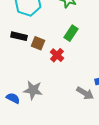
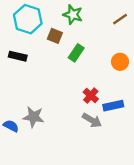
brown square: (38, 43) -> (55, 36), moved
red cross: (57, 55) -> (91, 96), moved

